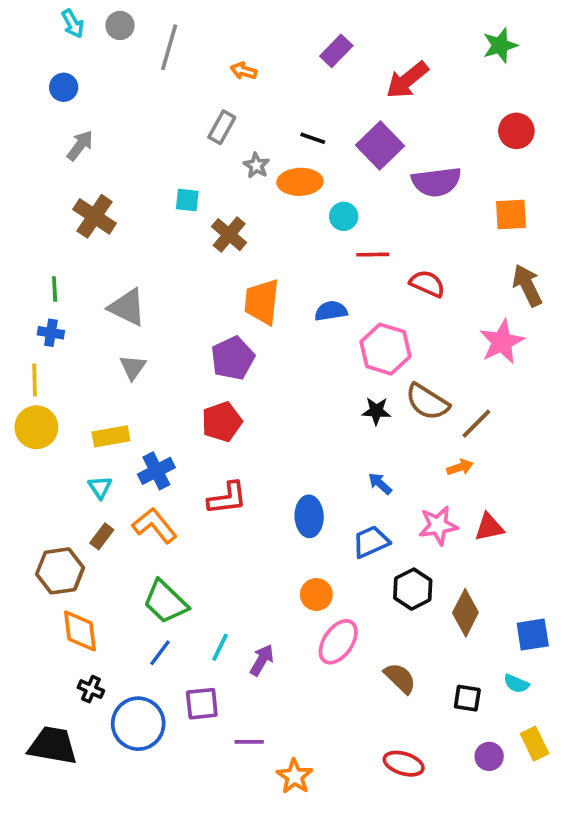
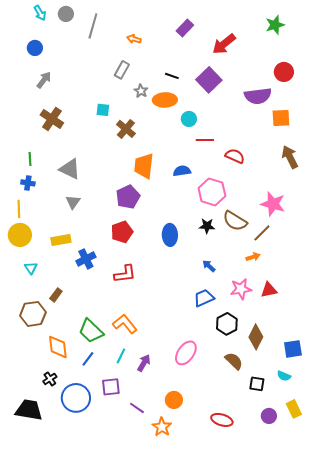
purple semicircle: (436, 182) -> (258, 96), moved
pink star: (502, 342) -> (273, 204), moved, turned -30
cyan triangle: (100, 487) -> (31, 268), moved
blue ellipse: (309, 516) -> (170, 235), moved
orange L-shape: (155, 525) -> (125, 324), moved
orange circle: (316, 595) -> (174, 400), moved
orange diamond: (80, 631) -> (58, 347), moved
brown semicircle: (400, 678) -> (234, 361), moved
black cross: (91, 689) -> (50, 379), turned 32
purple line: (249, 742) -> (137, 408), turned 35

